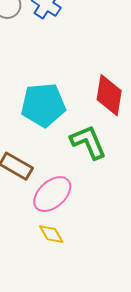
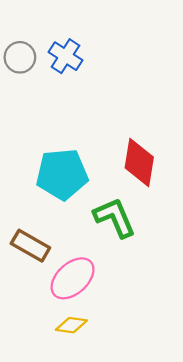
yellow diamond: (51, 234) -> (71, 325), turned -52

